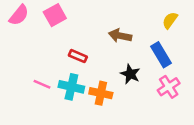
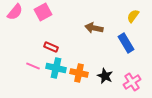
red rectangle: (78, 56) -> (51, 47), moved
black star: (130, 74) -> (105, 76), moved
pink cross: (169, 87) -> (132, 82), moved

